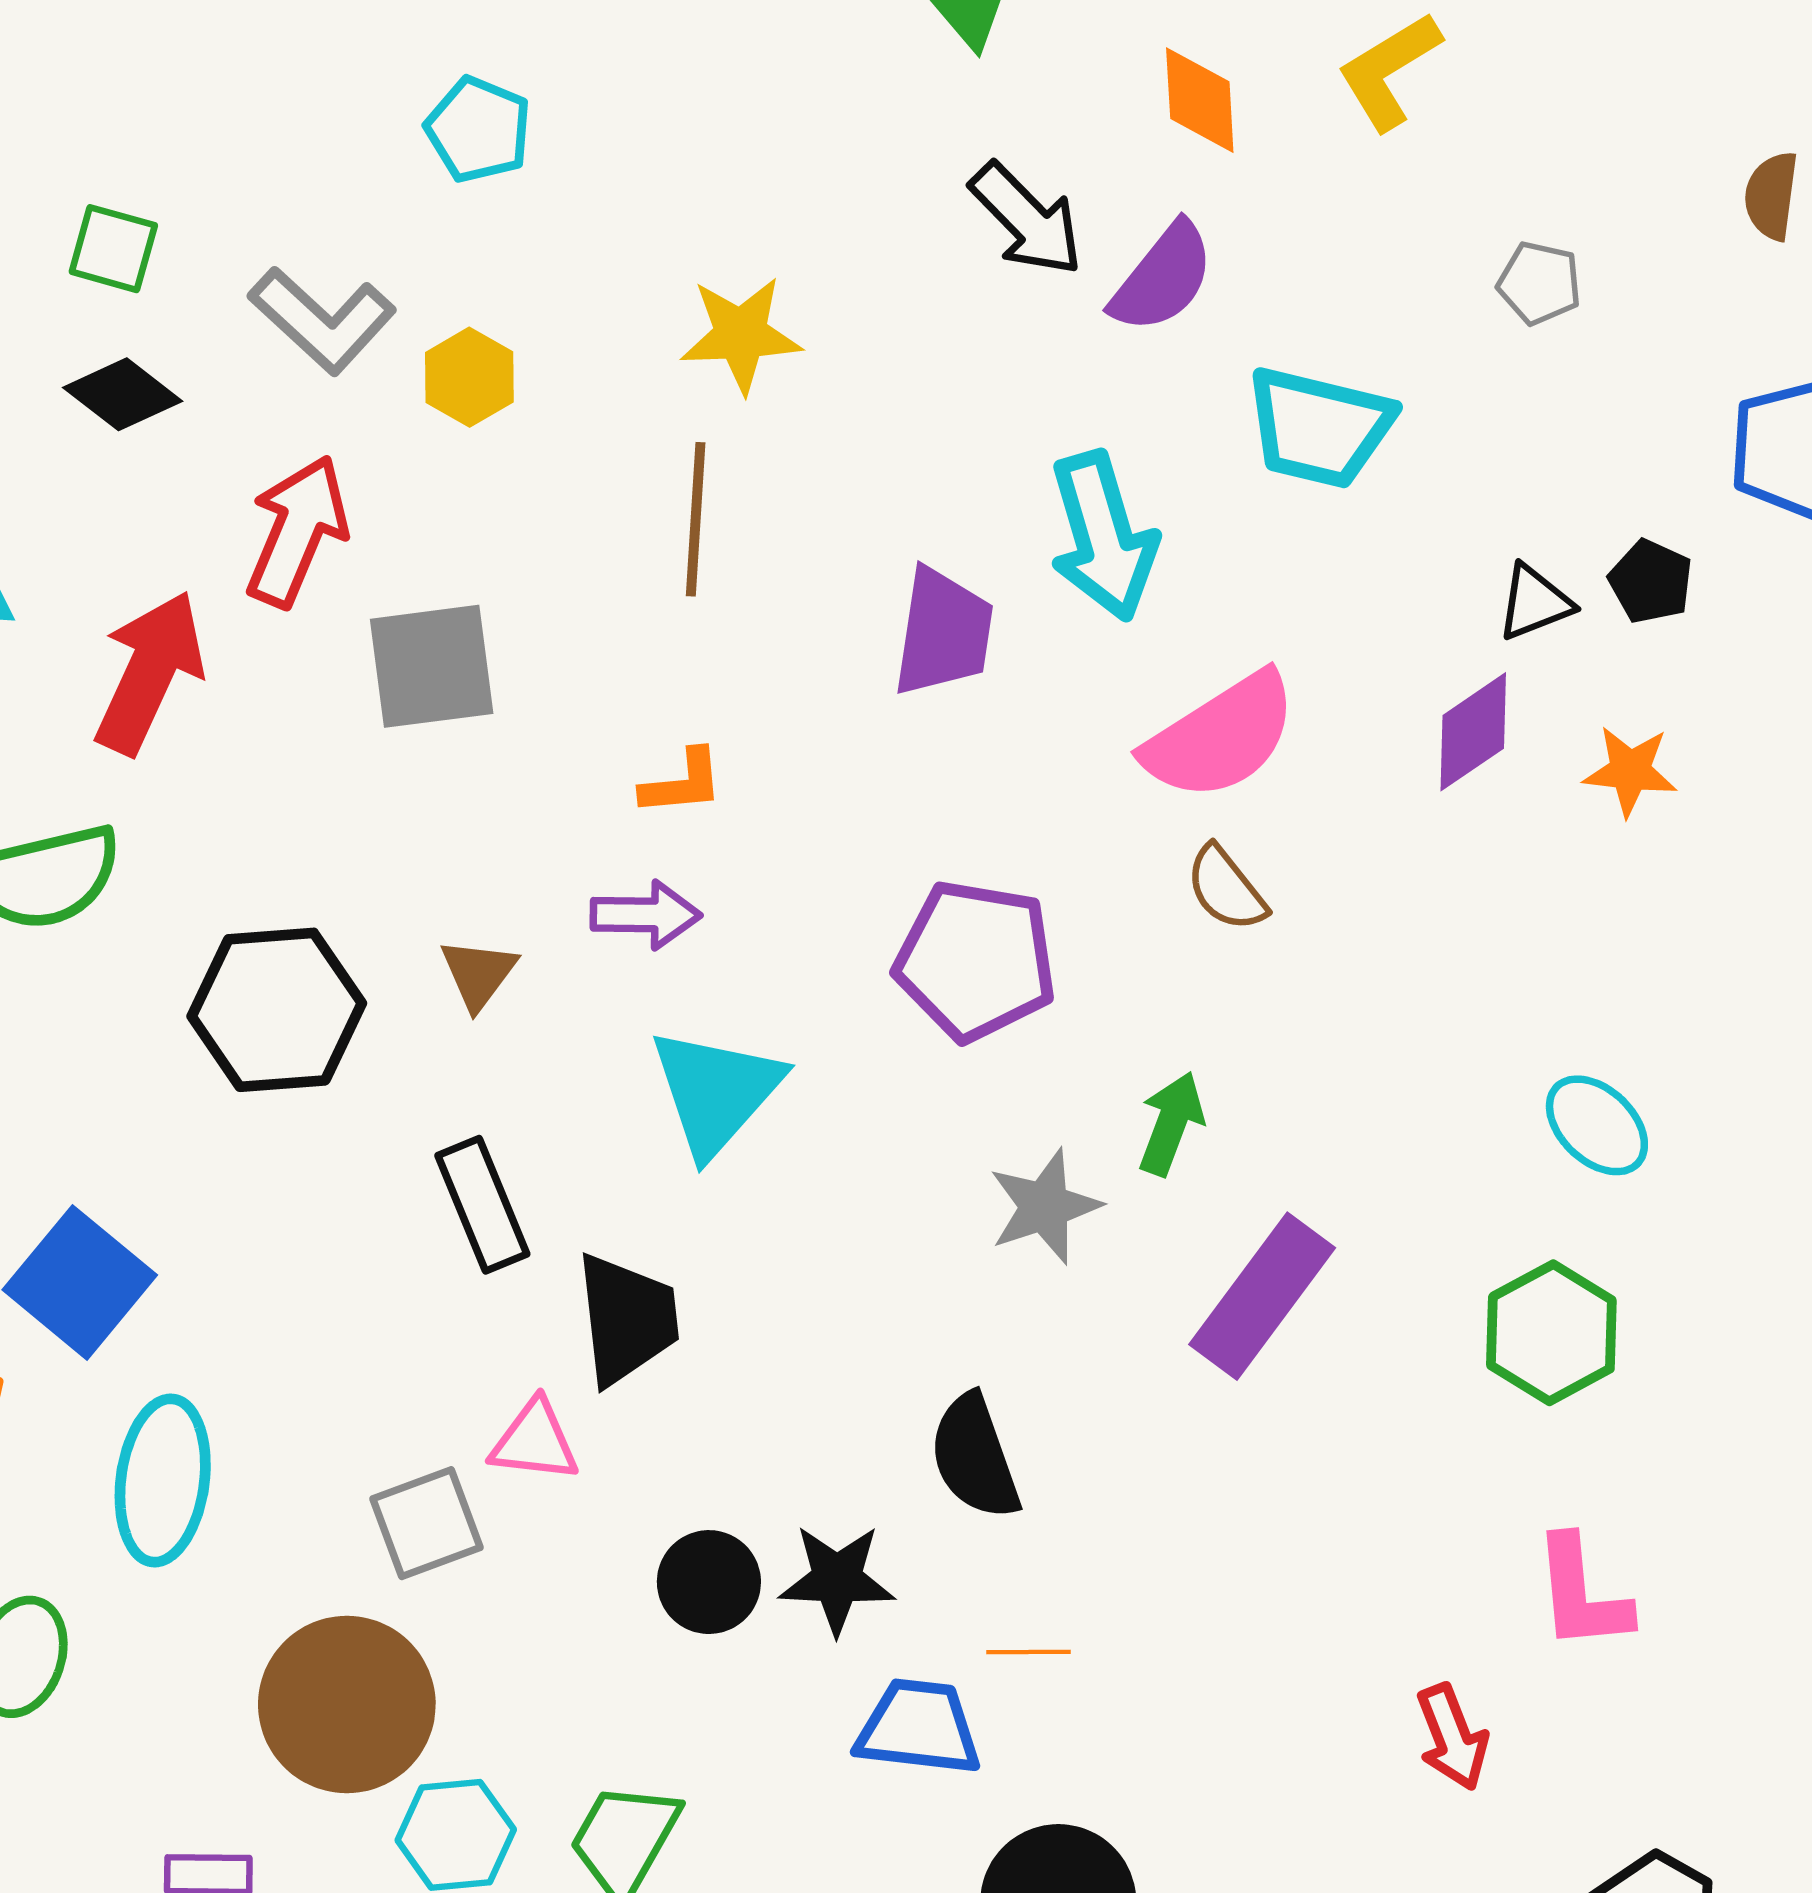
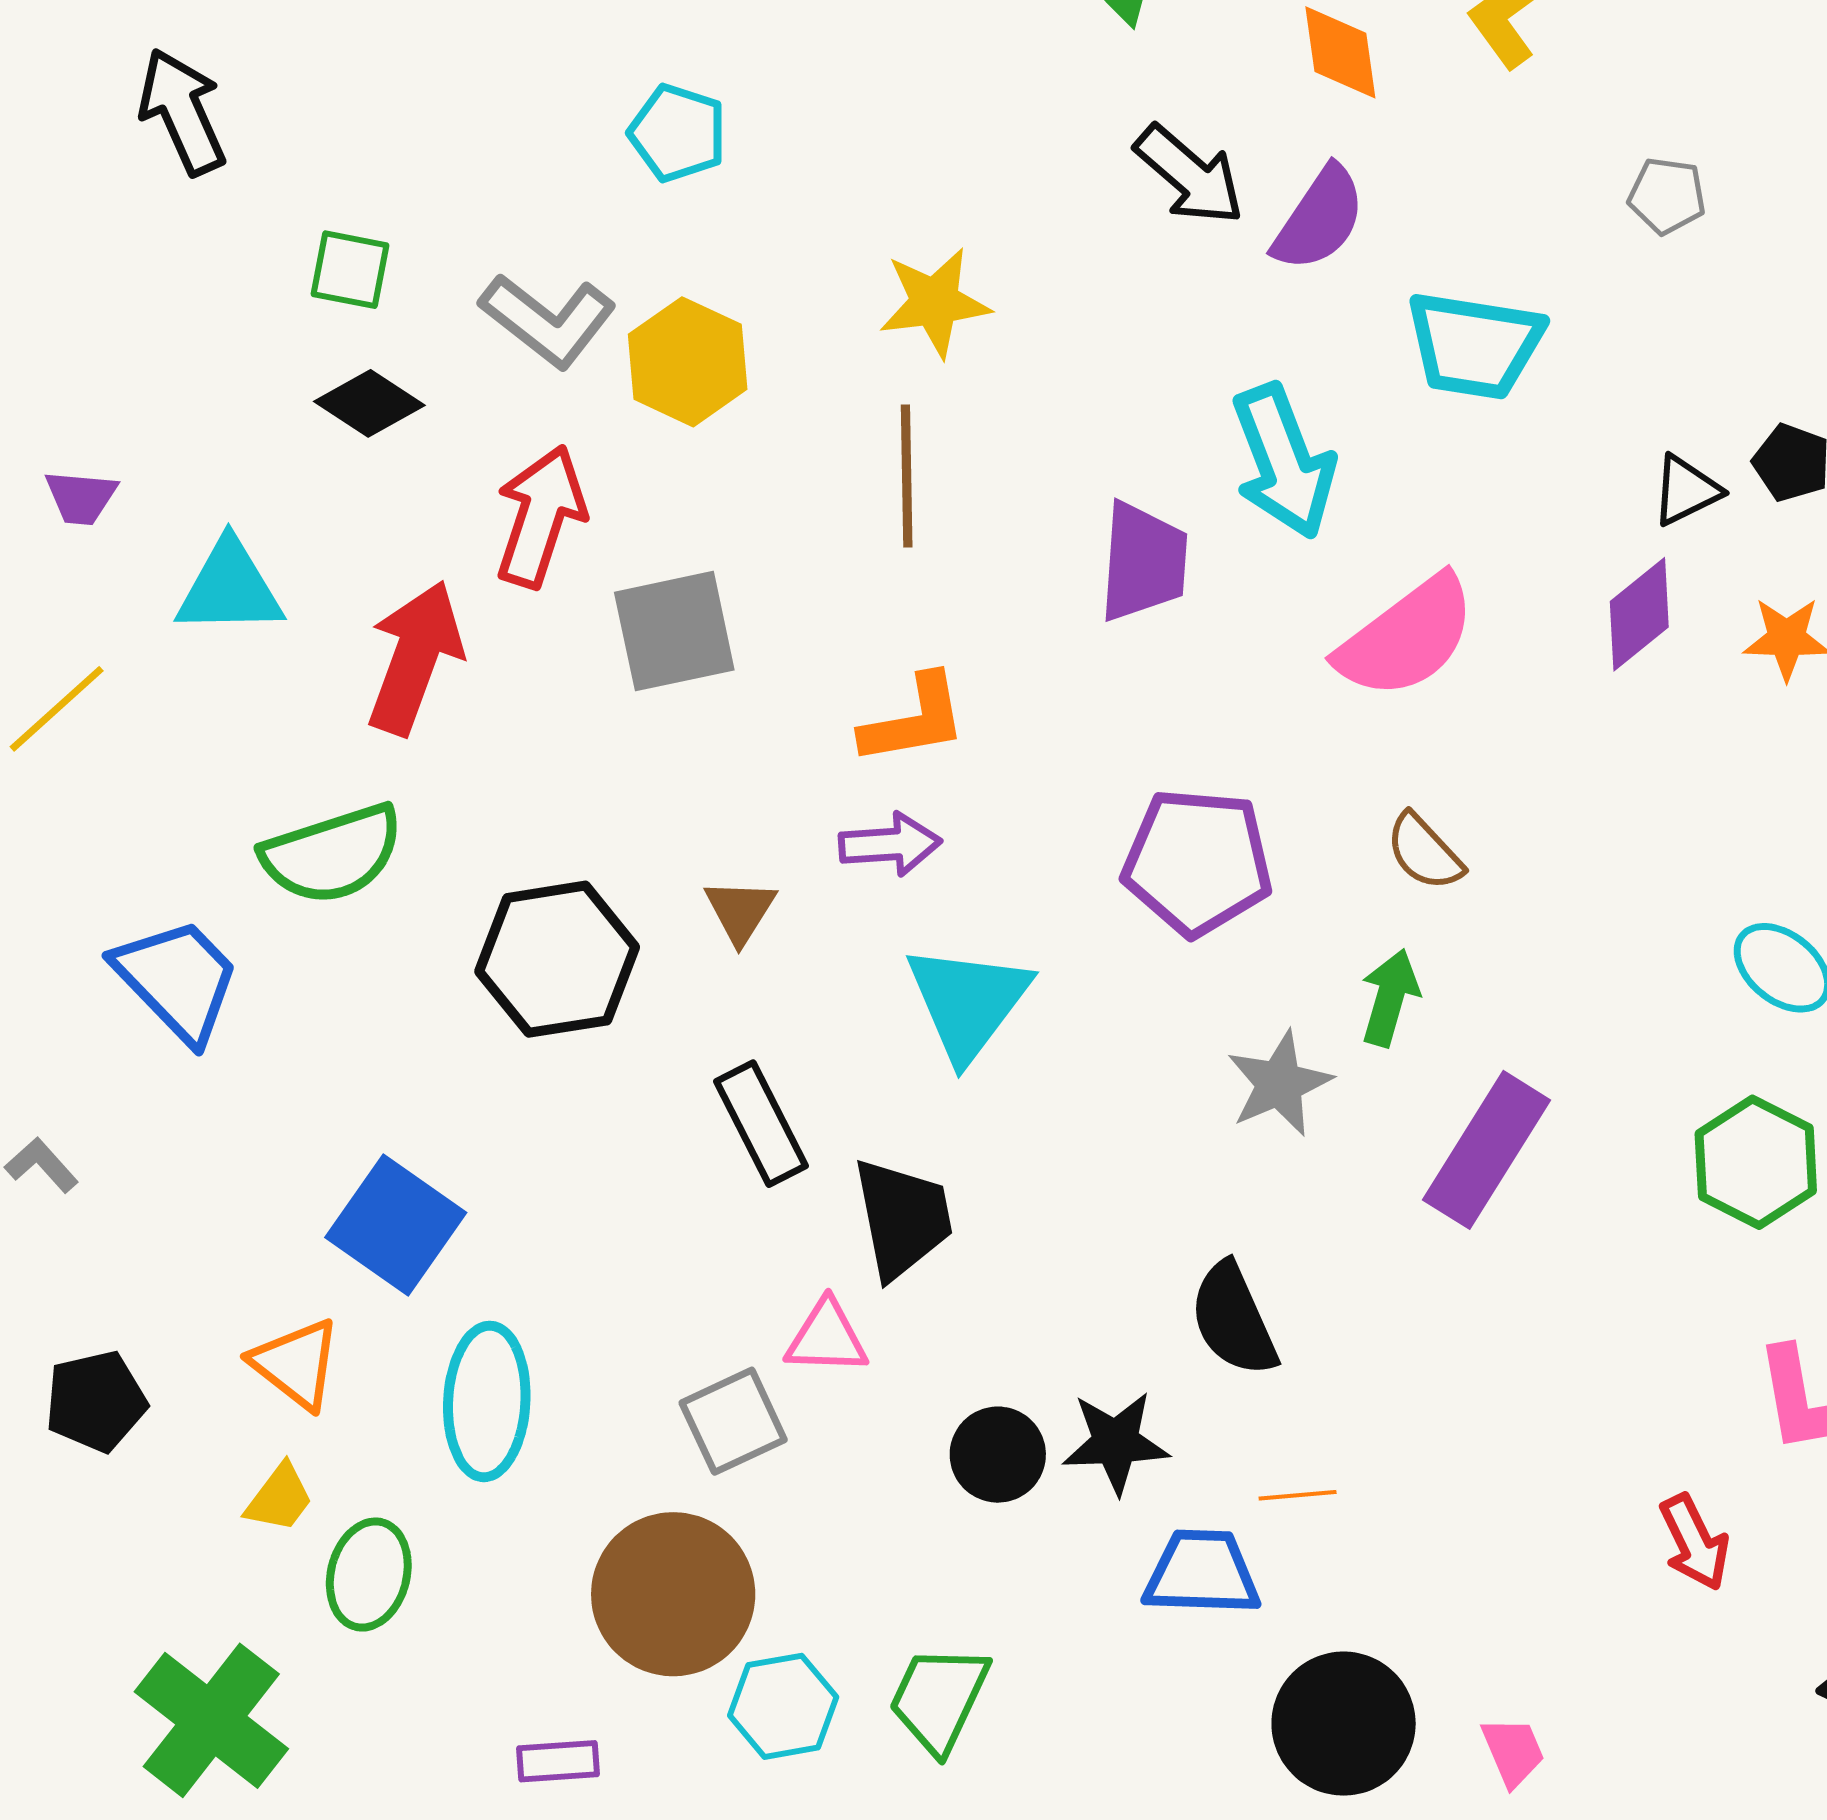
yellow hexagon: (469, 377) -> (688, 362), size x1.4
orange L-shape: (682, 783) -> (914, 720), size x1.4
brown semicircle: (1226, 889) -> (1424, 852), moved

